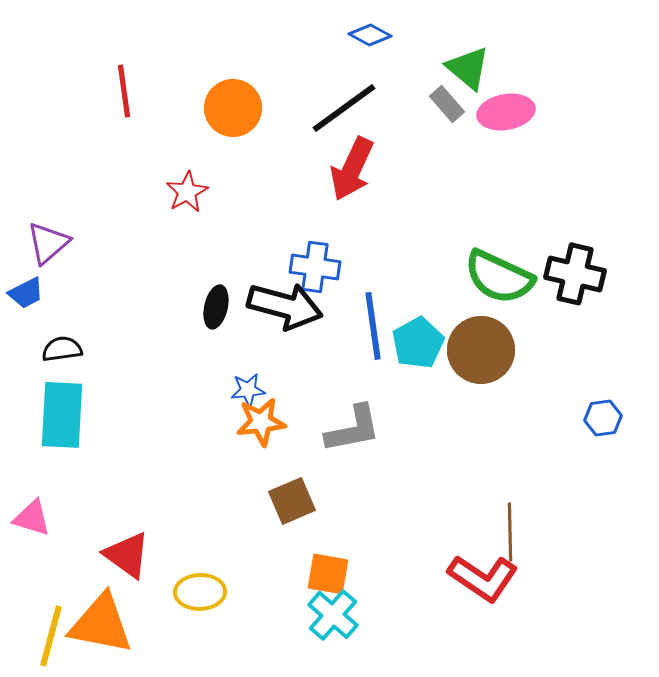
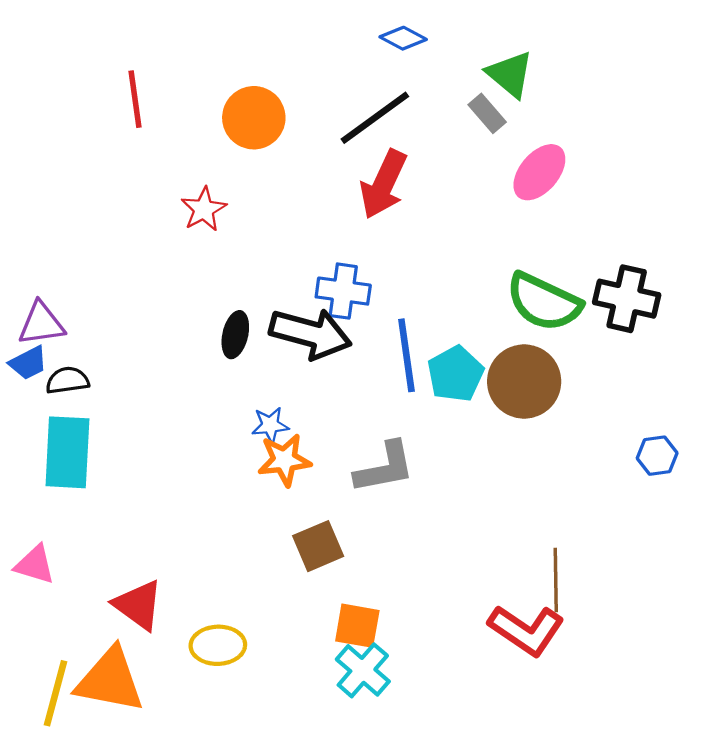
pink ellipse: (506, 112) -> (539, 172), moved, turned -40
purple triangle: (48, 243) -> (41, 324), moved, turned 33
blue trapezoid: (26, 293) -> (28, 363), moved

